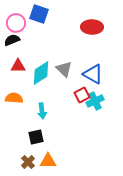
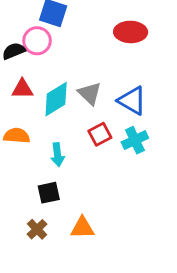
pink circle: (16, 23) -> (37, 41), moved
red square: (82, 95) -> (100, 134), moved
orange triangle: (48, 161) -> (82, 228), moved

